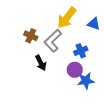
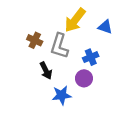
gray L-shape: (53, 41) -> (59, 46), turned -30
blue star: (86, 81) -> (62, 95), moved

